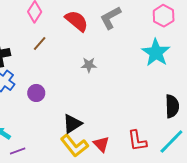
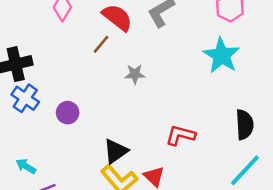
brown line: (40, 43) -> (101, 44), moved
red L-shape: (137, 141) -> (180, 135), moved, turned 115

